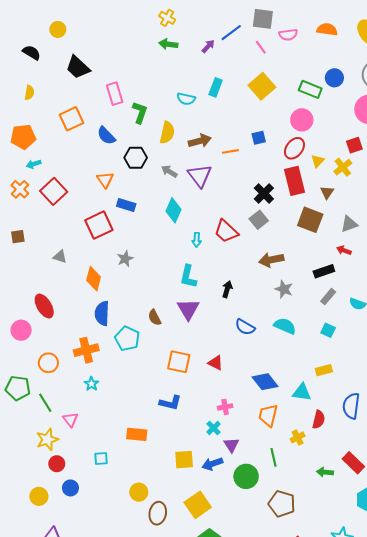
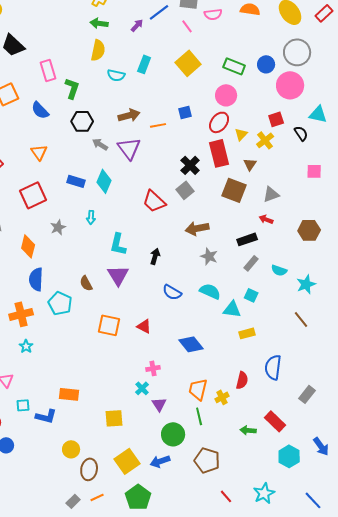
blue circle: (334, 78) -> (266, 64), moved
yellow semicircle: (167, 132) -> (98, 50), moved
black hexagon: (136, 158) -> (82, 121), moved
blue rectangle: (126, 205) -> (76, 181), moved
cyan arrow: (197, 240) -> (91, 217), moved
cyan triangle: (302, 392) -> (232, 309), moved
blue L-shape: (170, 403) -> (46, 416), moved
orange trapezoid: (268, 415) -> (198, 389), moved
cyan square: (101, 458) -> (23, 405), moved
blue arrow: (212, 464) -> (160, 461), moved

